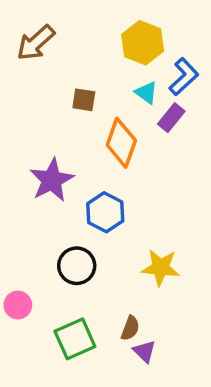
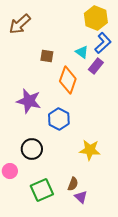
yellow hexagon: (143, 43) -> (96, 18), moved
purple star: (52, 180) -> (29, 101), turned -30
black circle: (77, 266) -> (32, 149), moved

